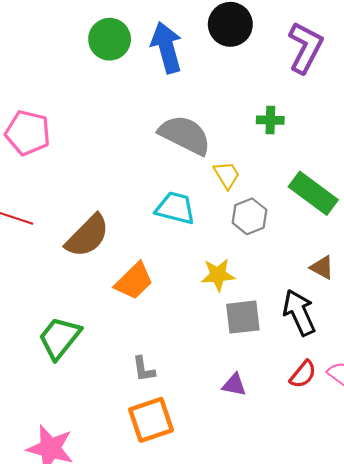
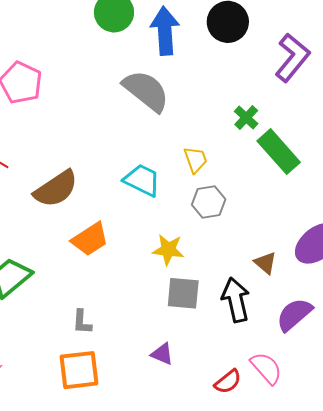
green cross: (270, 120) -> (246, 118), turned 30
gray semicircle: (185, 135) -> (146, 91), moved
green rectangle: (313, 193) -> (279, 152), moved
red semicircle: (303, 374) -> (228, 382), moved

